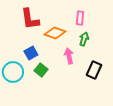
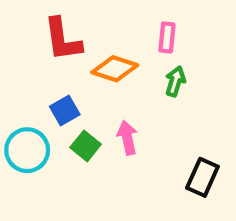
pink arrow: (69, 56) -> (127, 138), moved
black rectangle: (94, 70) -> (202, 177), moved

